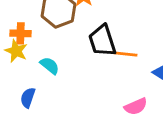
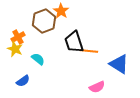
orange cross: (20, 33) -> (18, 37), turned -32
blue semicircle: (28, 98) -> (23, 81), turned -144

